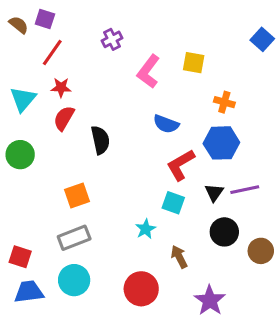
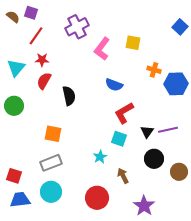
purple cross: (112, 39) -> (77, 27), size x1.6
blue hexagon: (221, 143) -> (176, 84), moved
orange square: (77, 195) -> (53, 134), turned 30

